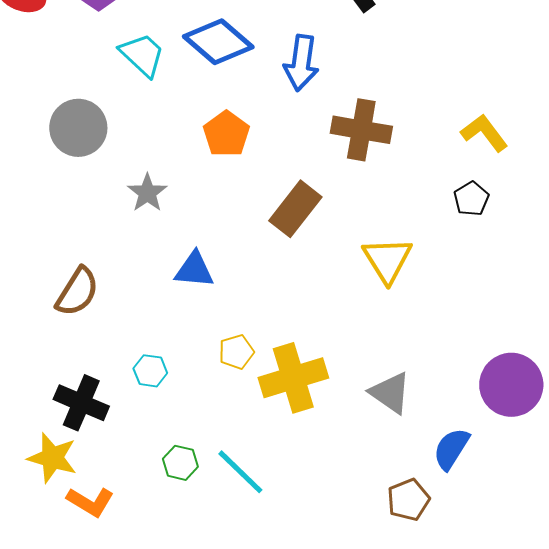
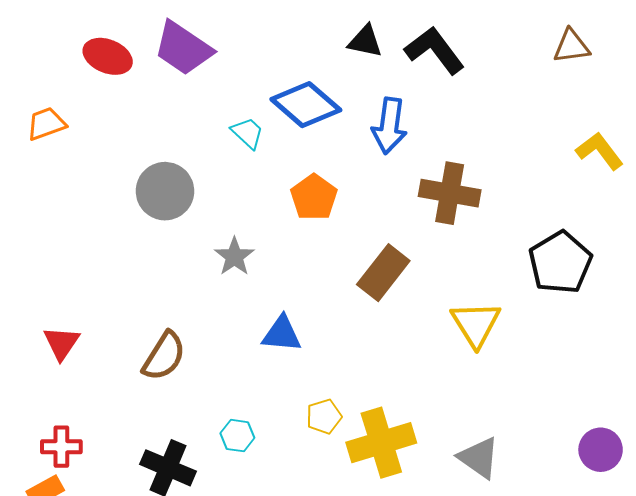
cyan trapezoid: (142, 55) -> (247, 133), moved, size x0.7
yellow L-shape: (484, 133) -> (600, 151), moved
black pentagon: (471, 199) -> (560, 263), size x1.8
purple circle: (511, 385) -> (601, 450), size x0.7

